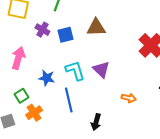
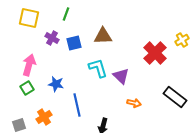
purple triangle: (101, 70) -> (121, 76), moved
cyan L-shape: (75, 71) -> (98, 68), moved
green square: (21, 96) -> (27, 88), moved

